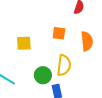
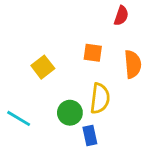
yellow square: (24, 43) -> (43, 67), turned -35

